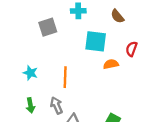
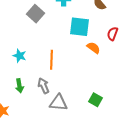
gray square: (48, 27) -> (36, 14), turned -30
orange semicircle: (111, 64) -> (94, 48), turned 48

